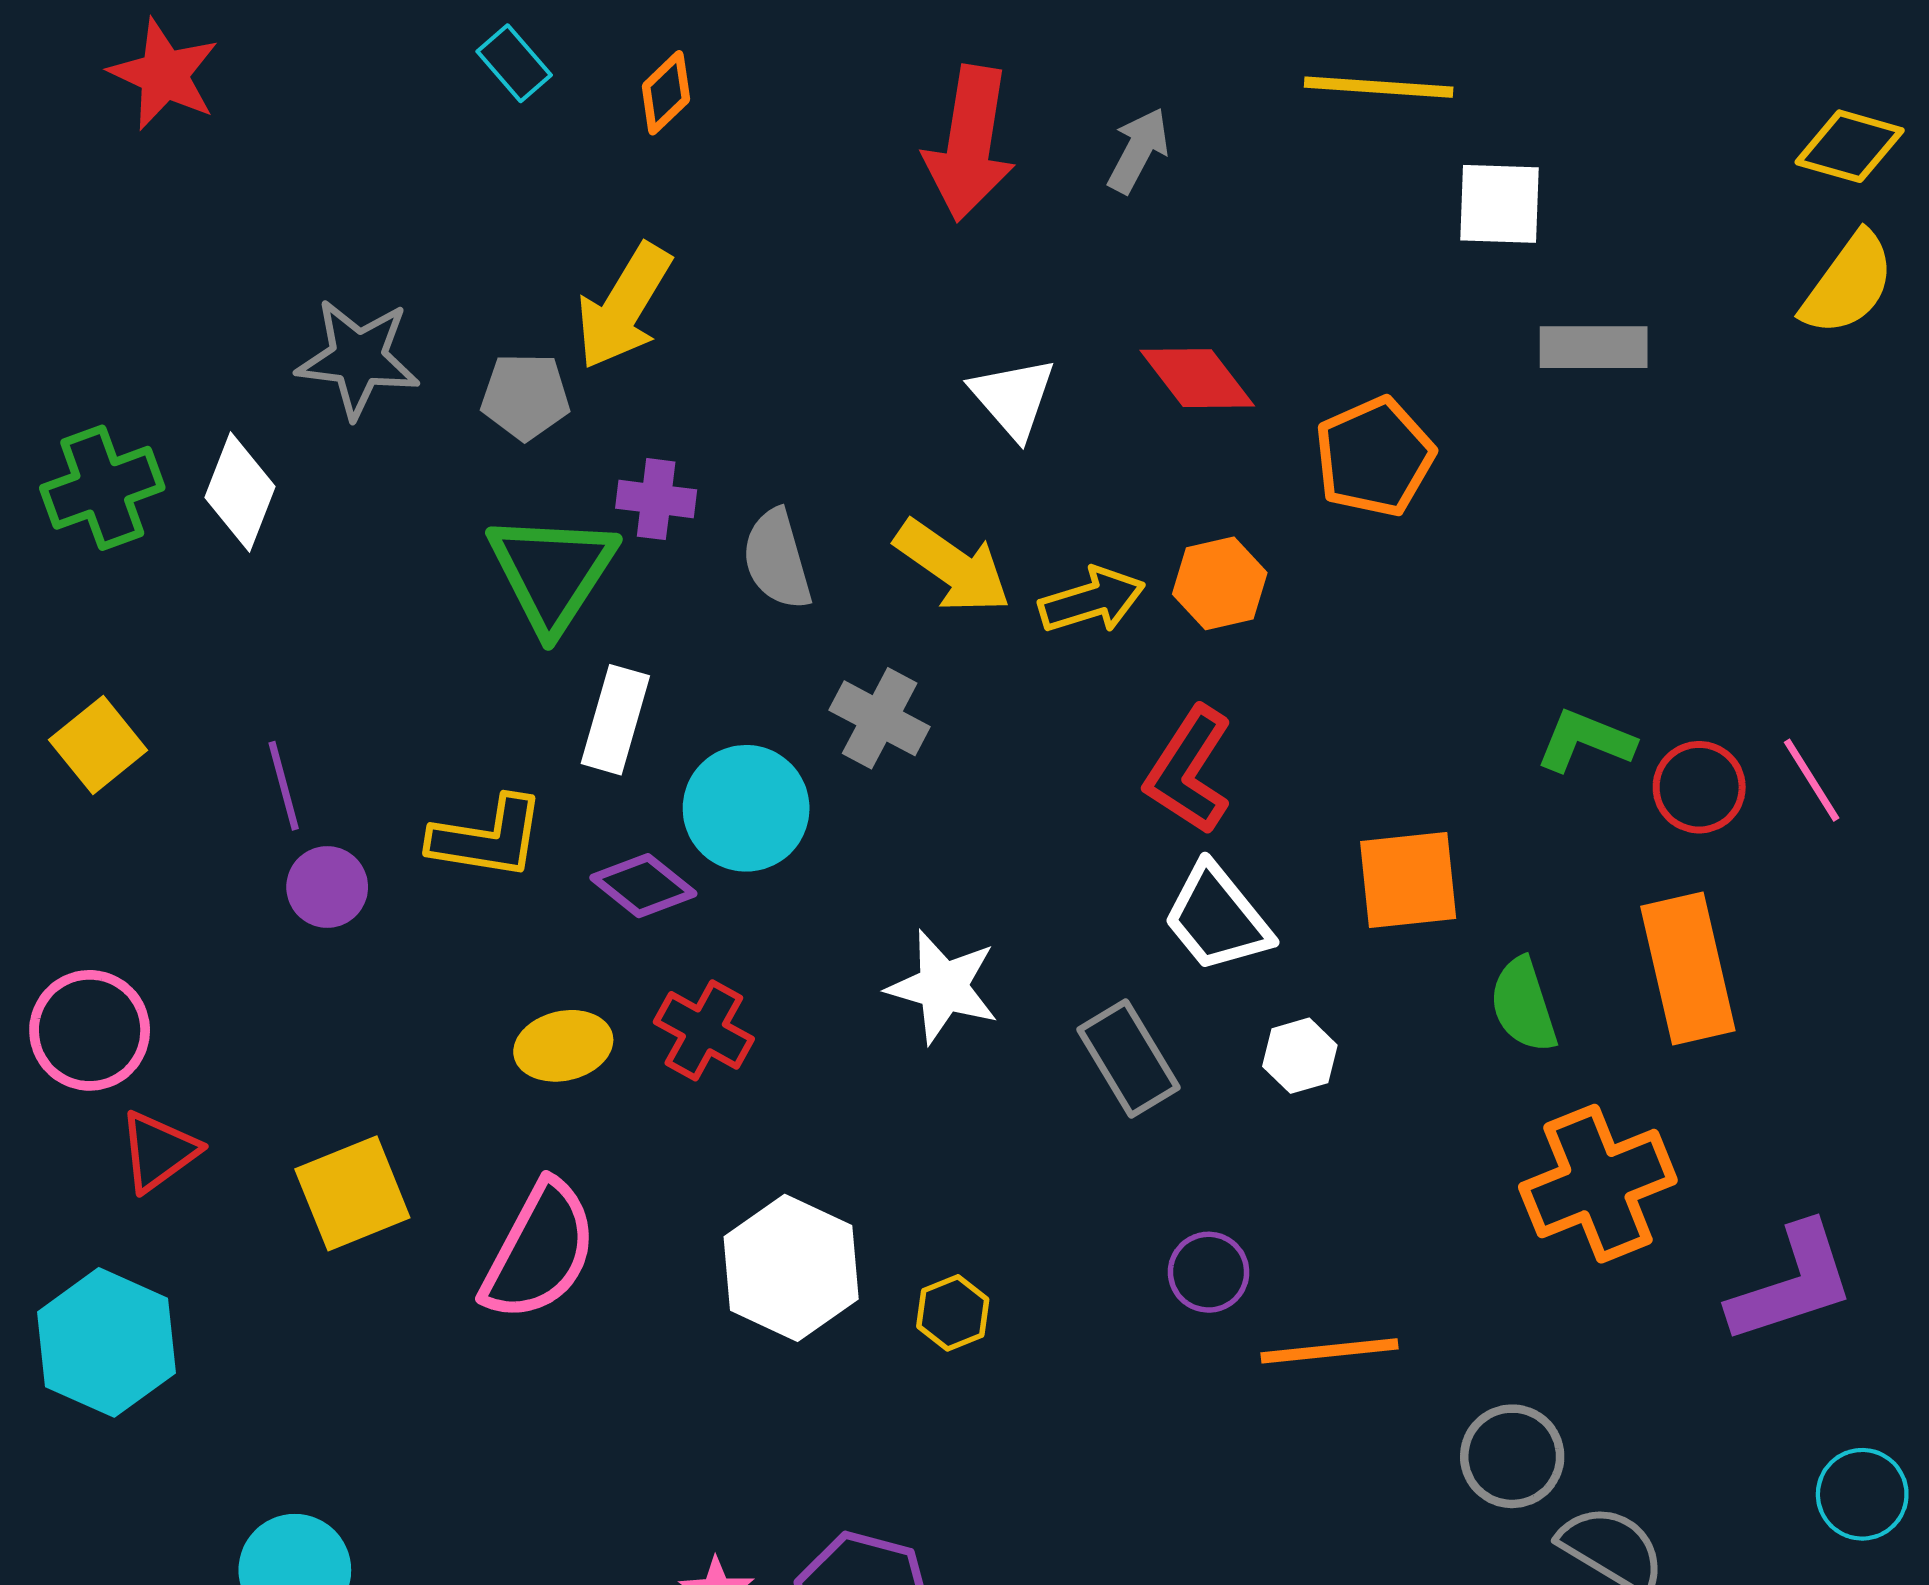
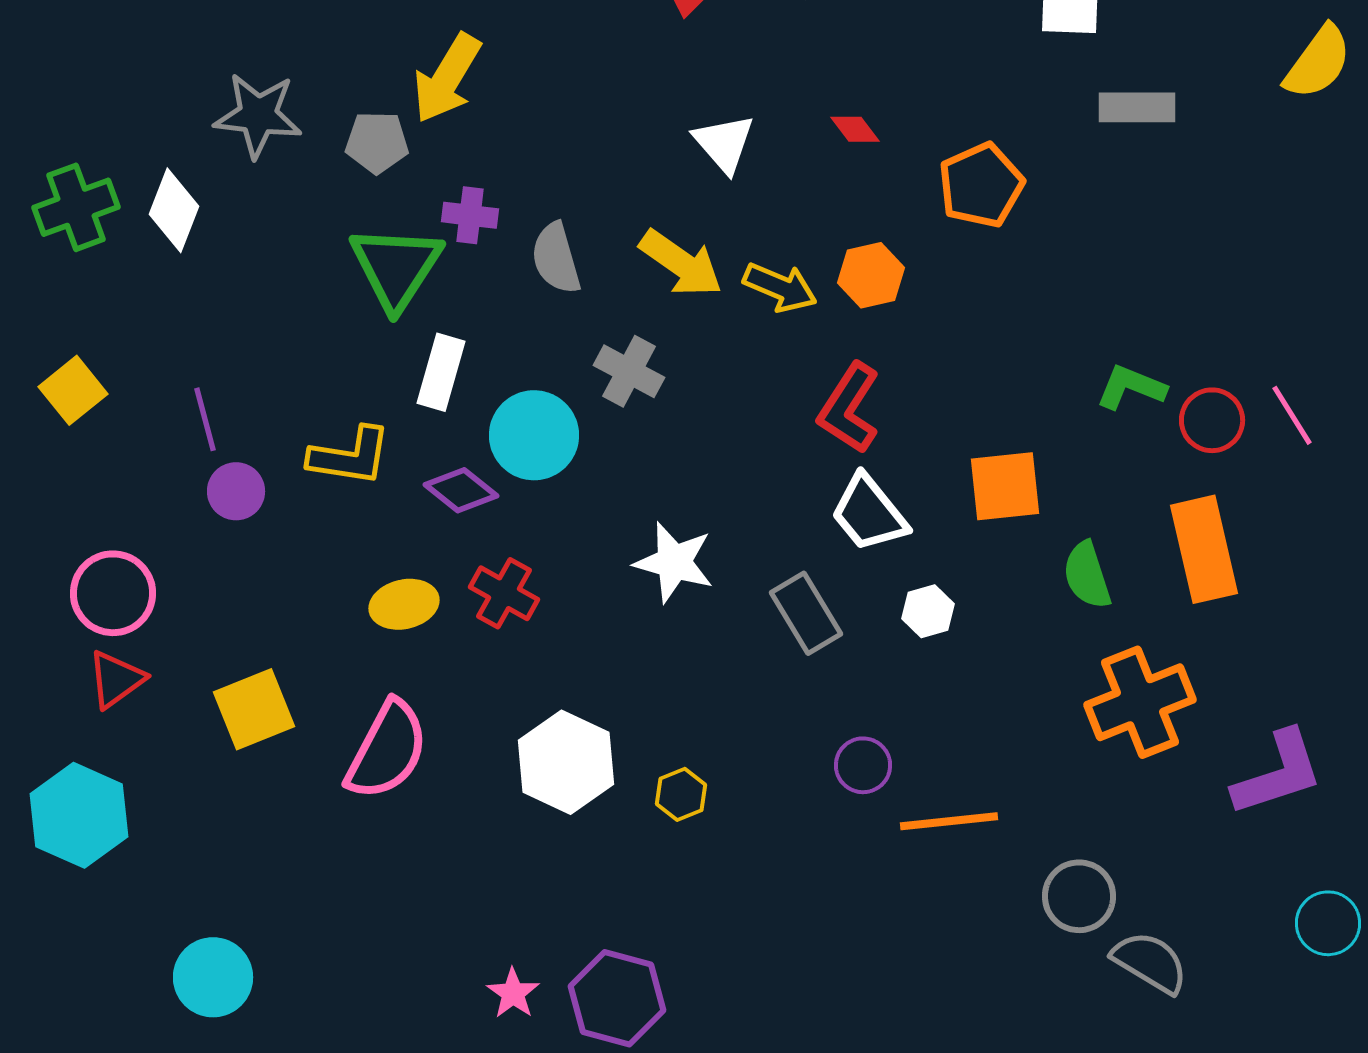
red diamond: (1197, 378) -> (855, 129), size x0.6
yellow arrow: (1092, 600) -> (780, 287), turned 40
pink circle: (90, 1030) -> (113, 593), moved

